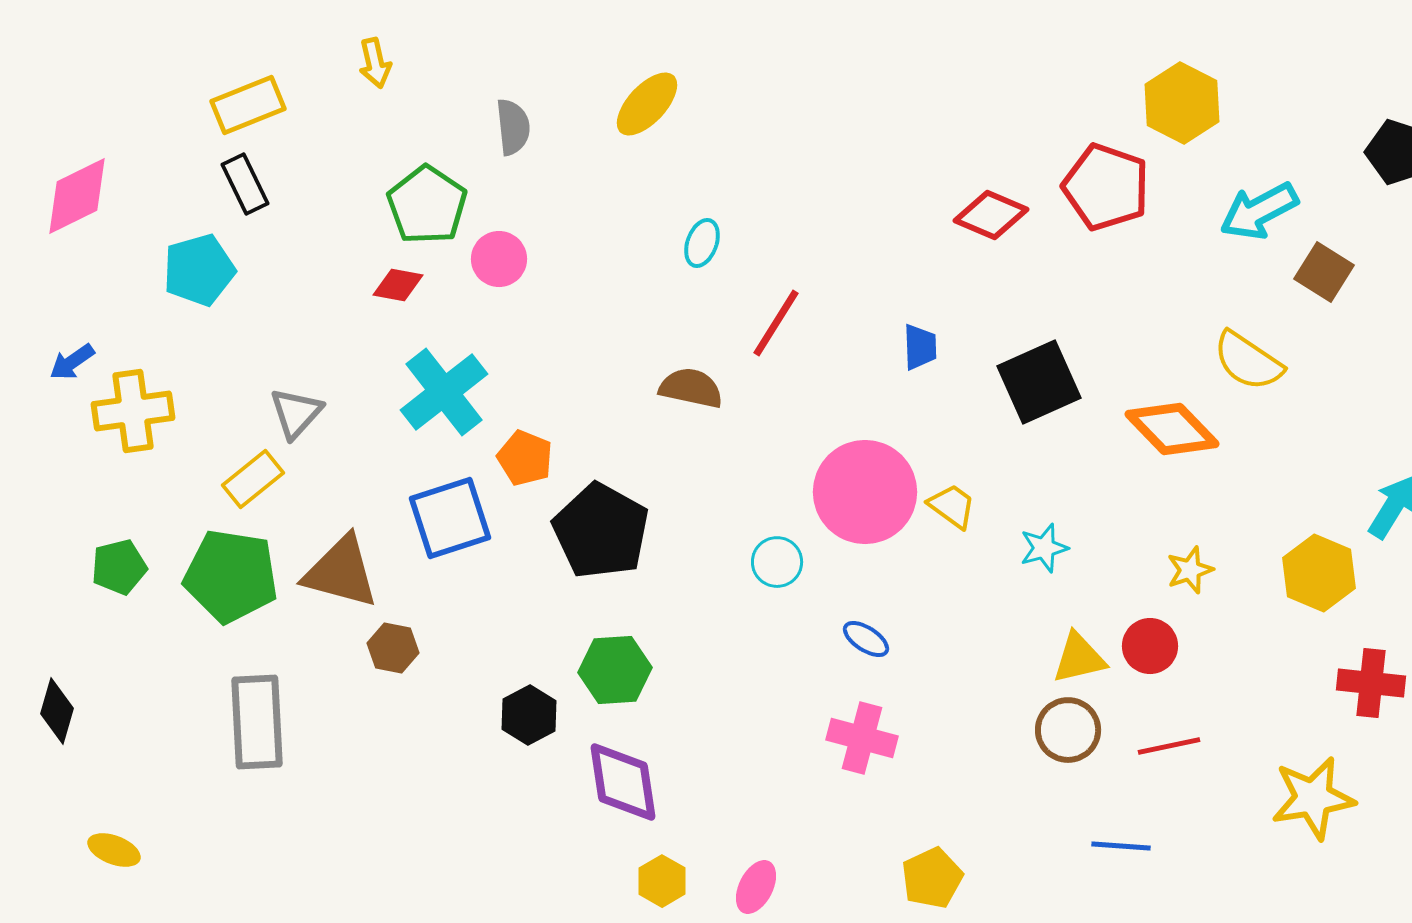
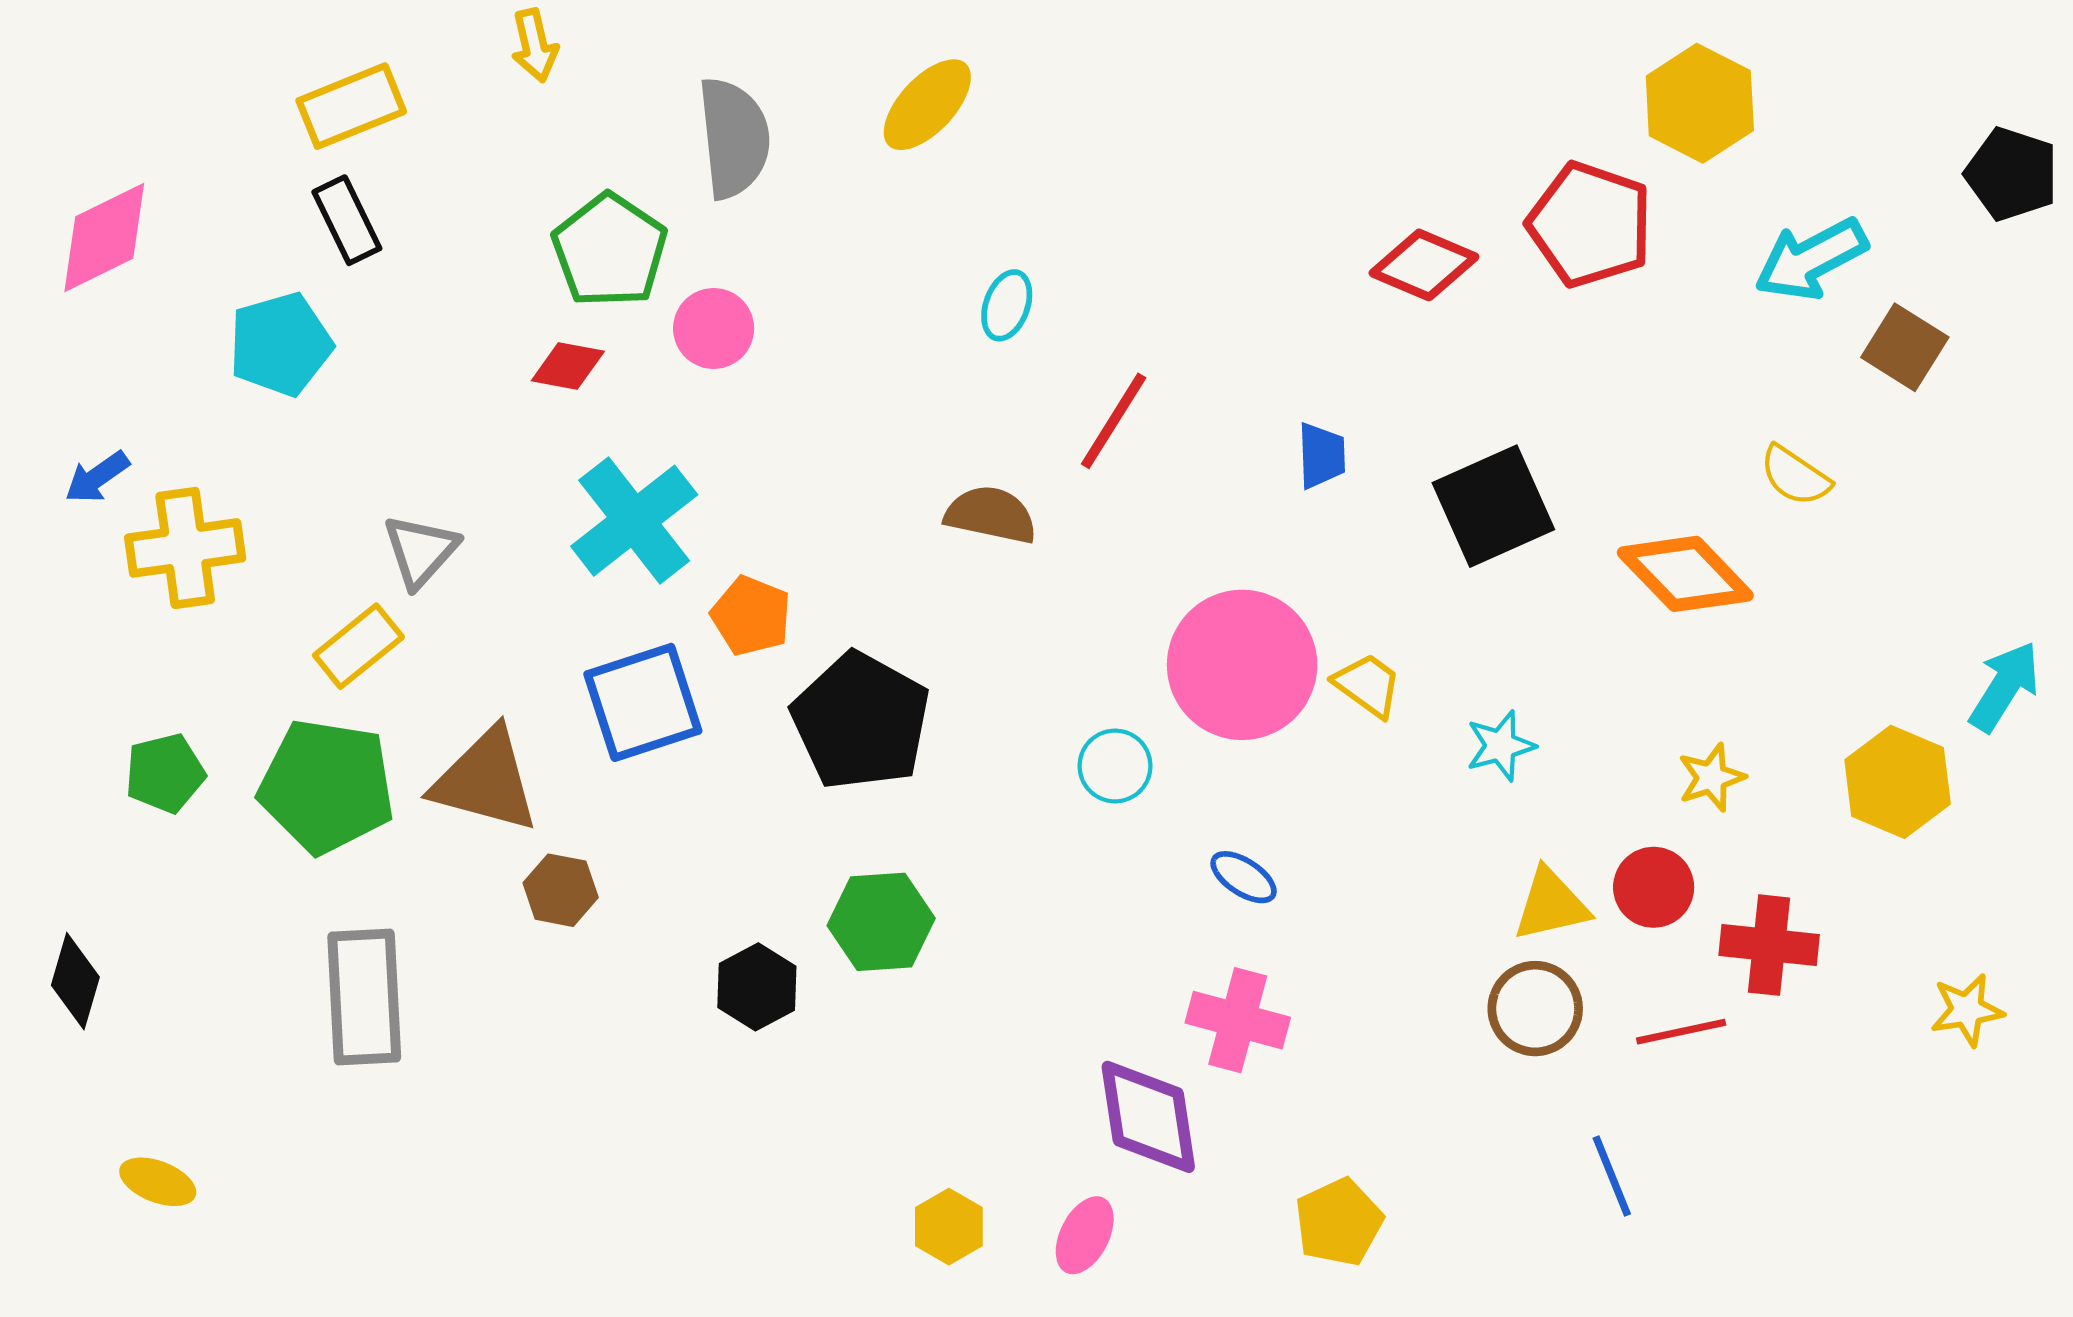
gray semicircle: (513, 127) -> (734, 138), size x1.5
yellow semicircle: (1248, 361) -> (1795, 476), size x0.7
red cross: (1371, 683) -> (1769, 945), moved
purple diamond: (623, 782) -> (1148, 1117), moved
yellow star: (1313, 798) -> (1967, 1010), moved, size x0.6
blue line: (1121, 846) -> (1612, 1176), turned 64

